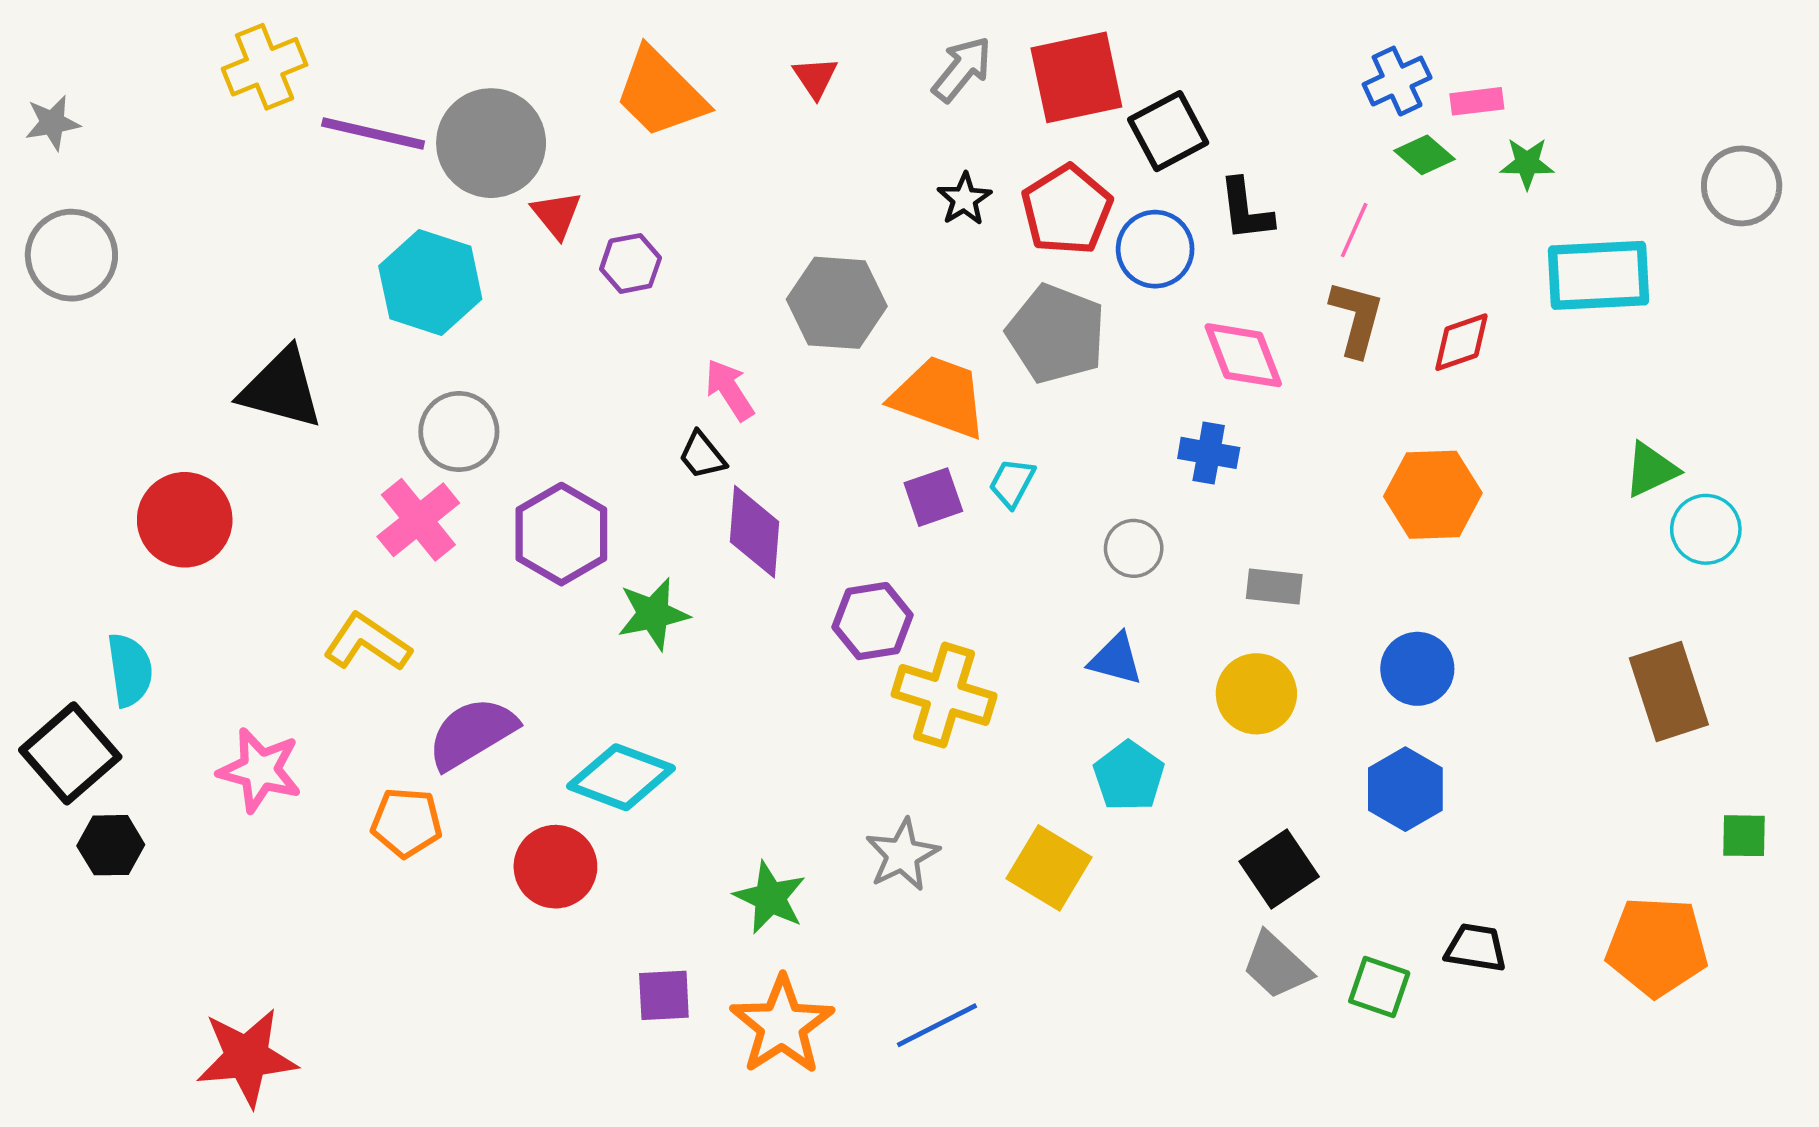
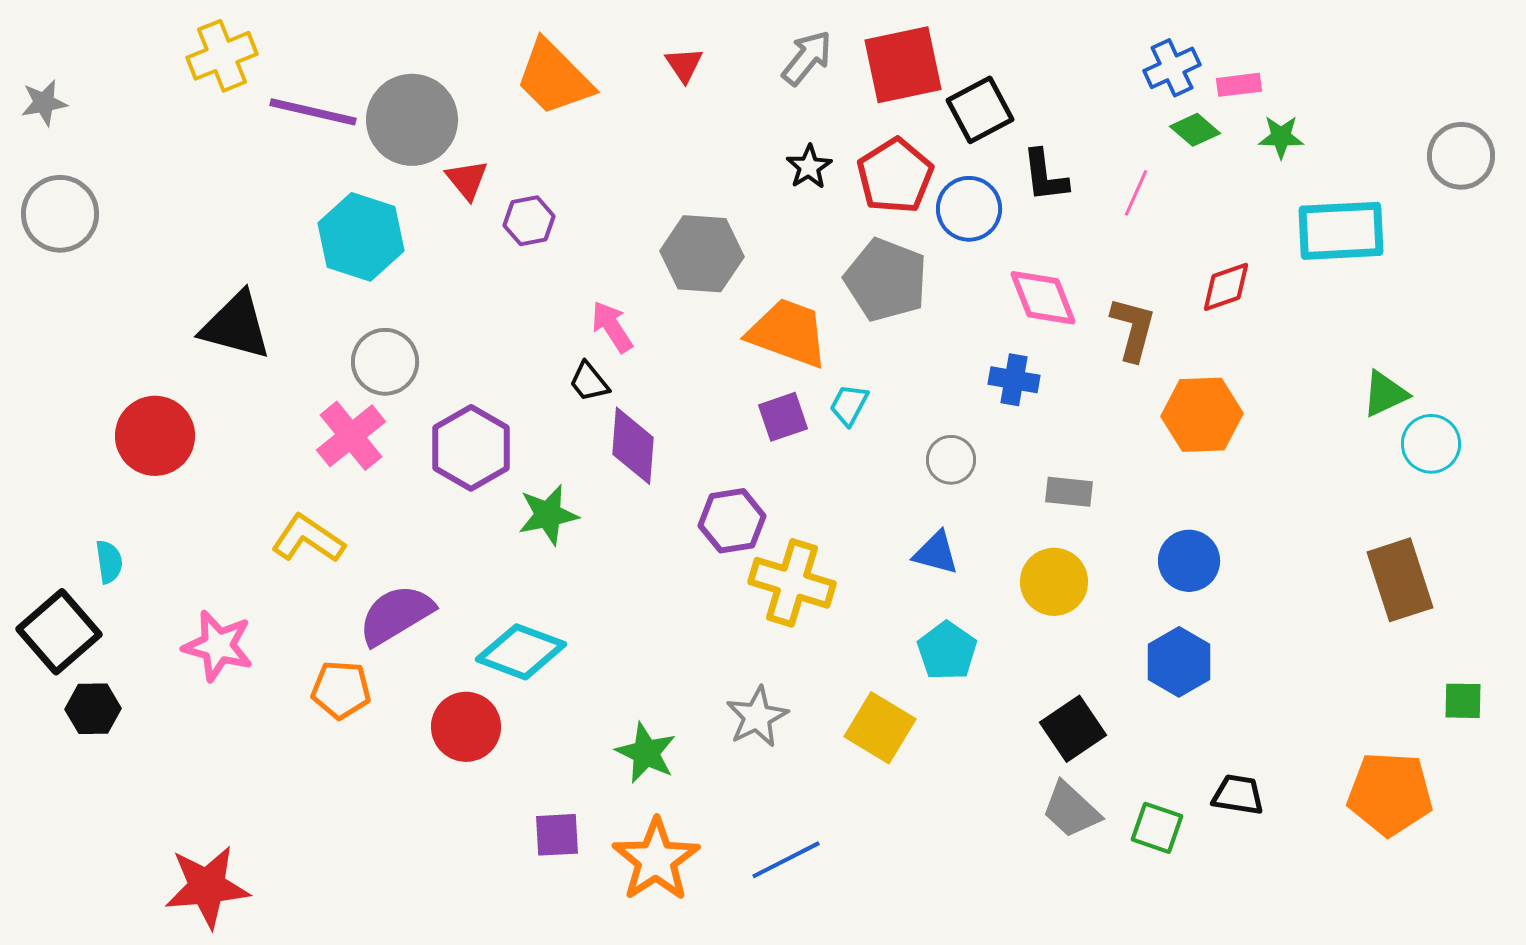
brown L-shape: (1357, 318) -> (1133, 329), moved
cyan semicircle: (130, 670) -> (109, 562), size x0.7

